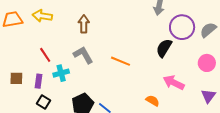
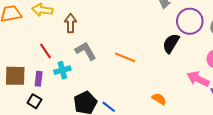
brown arrow: (84, 24) -> (71, 23), moved
brown square: (16, 78) -> (15, 76), size x1.5
pink arrow: (174, 83) -> (198, 79), moved
black square: (44, 102) -> (34, 101), moved

